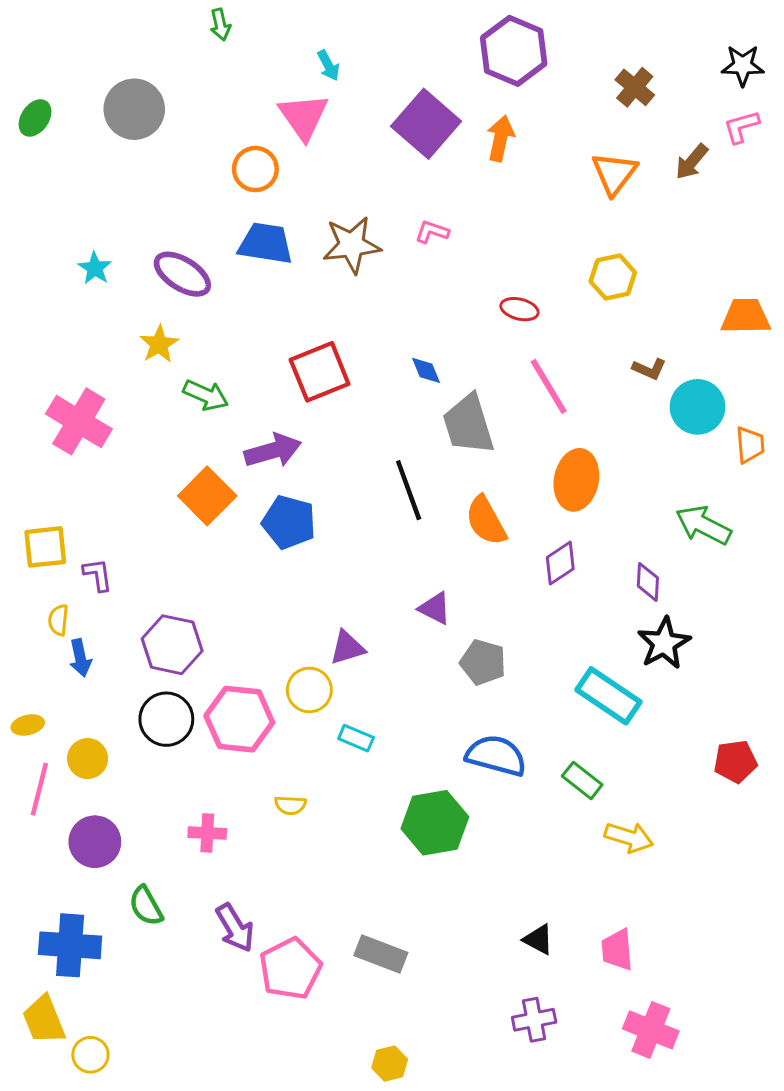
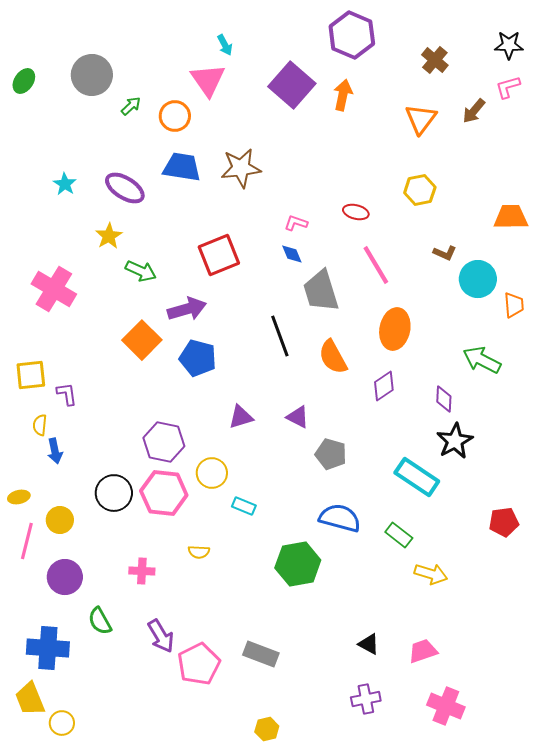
green arrow: (220, 25) -> (131, 106), moved, turned -120
pink L-shape: (432, 232) -> (296, 223), moved
purple hexagon: (172, 645) -> (164, 442), moved
purple triangle: (347, 648) -> (241, 417), moved
pink trapezoid: (617, 950) -> (423, 651), turned 76

